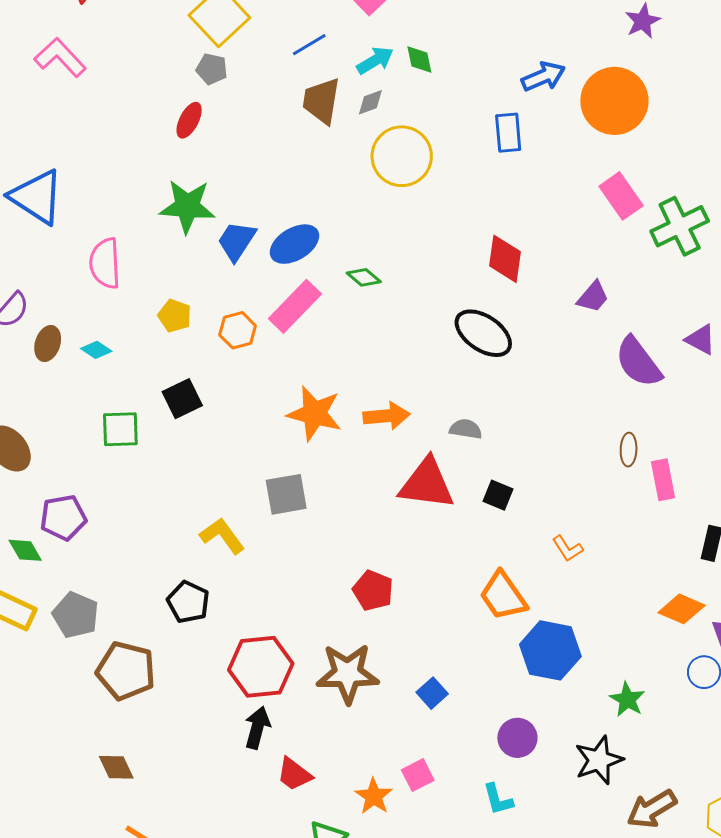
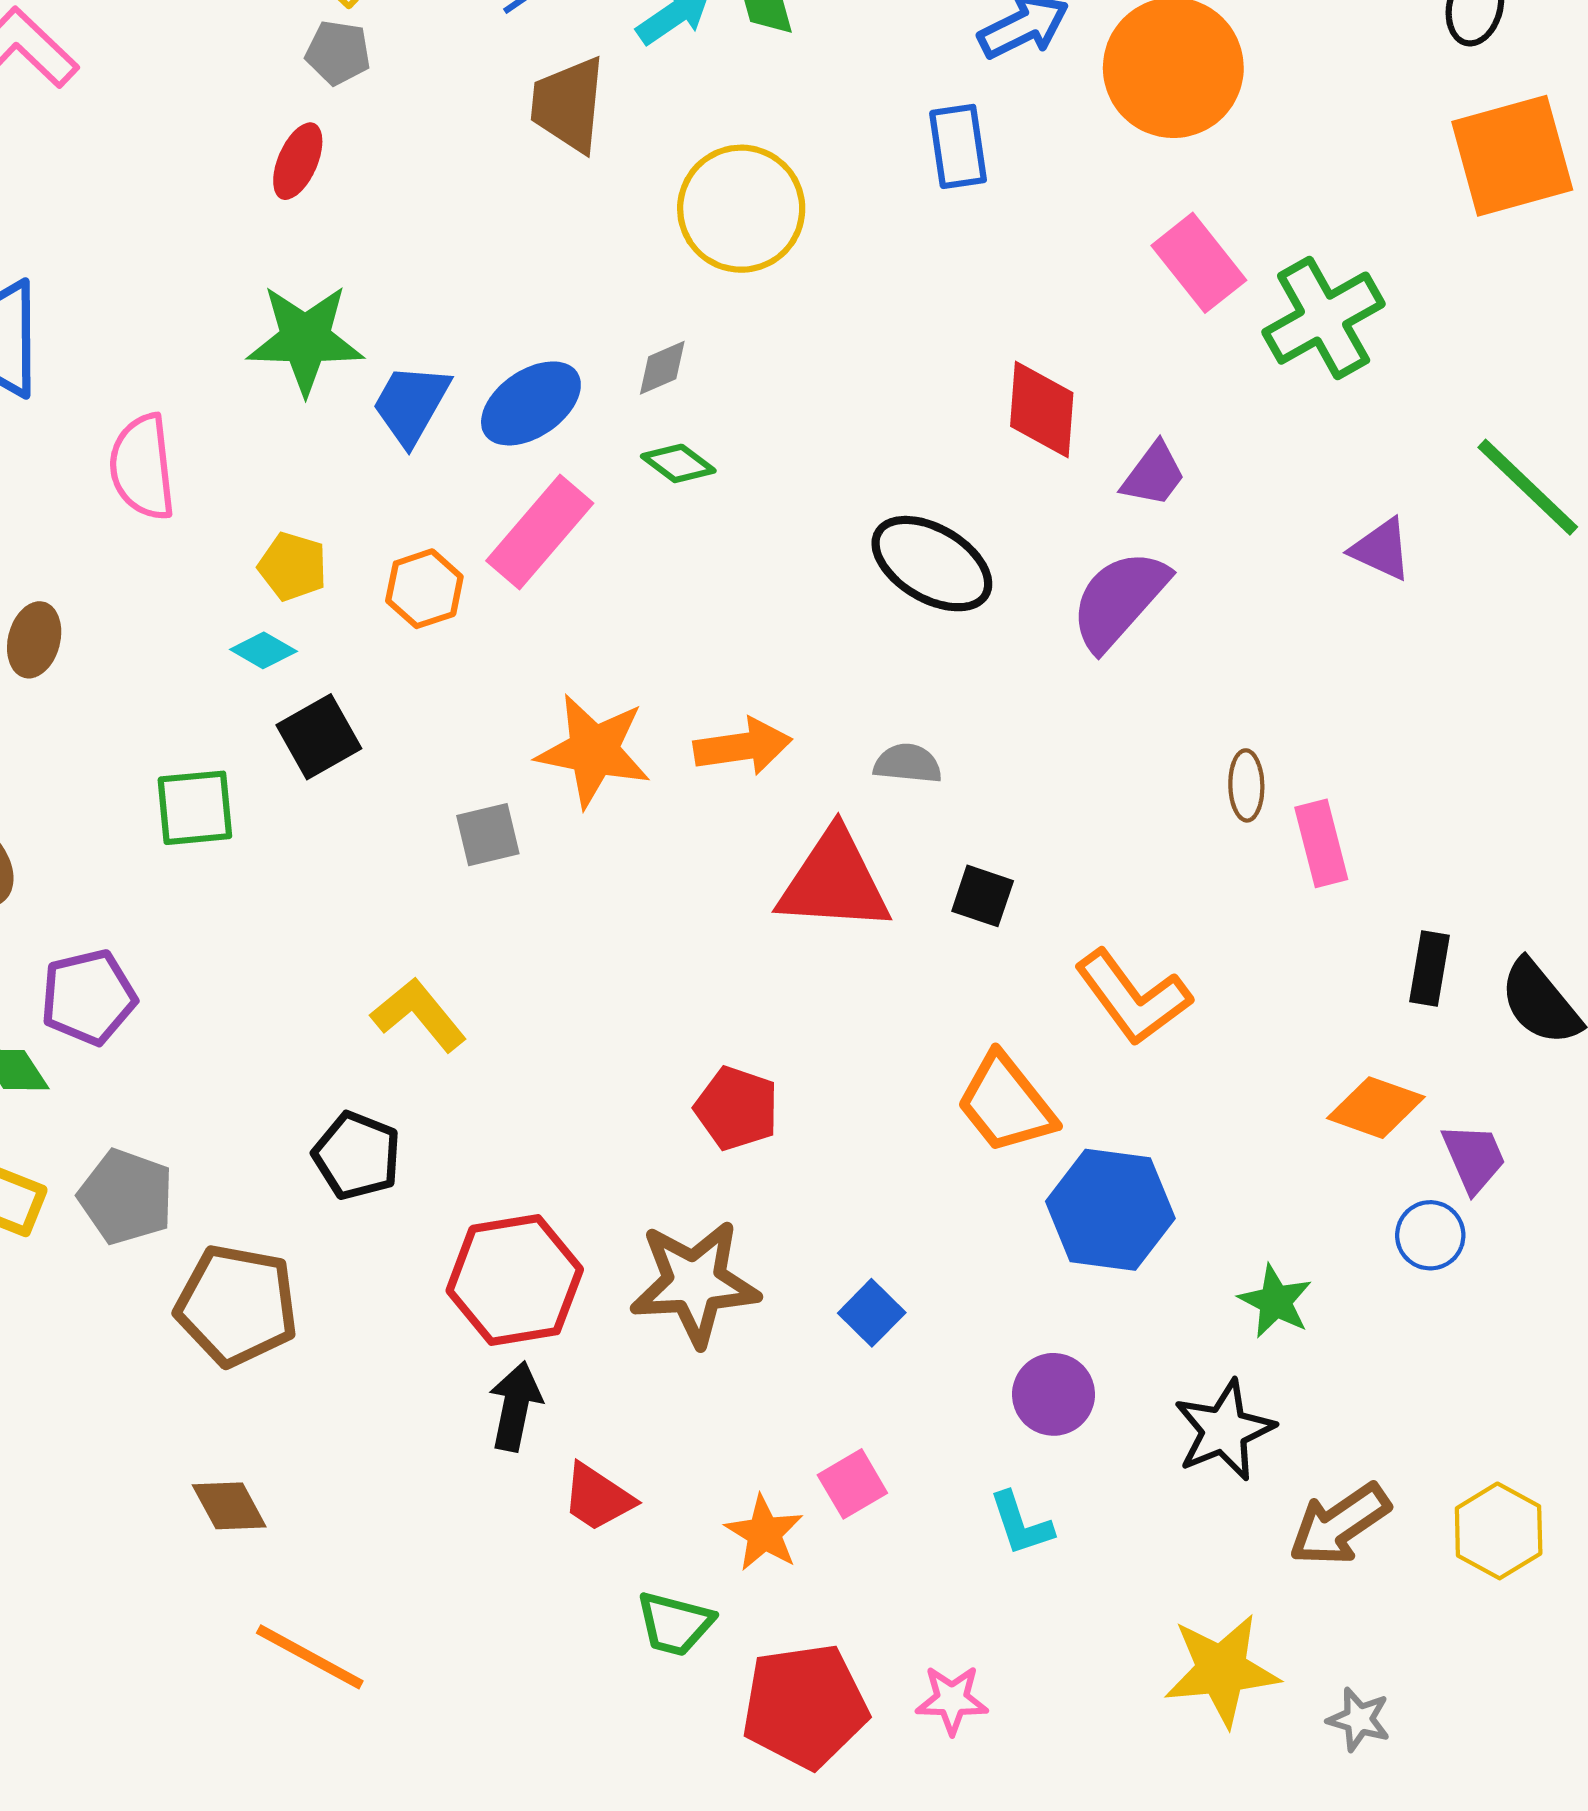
gray diamond: (370, 102) -> (662, 368), moved
red diamond: (505, 259) -> (1042, 409), moved
cyan diamond: (96, 350) -> (263, 650), moved
purple semicircle: (638, 362) -> (1119, 600), moved, turned 82
gray square: (286, 494) -> (488, 835), moved, size x0.7
orange L-shape: (567, 549) -> (1133, 997), size x1.8

